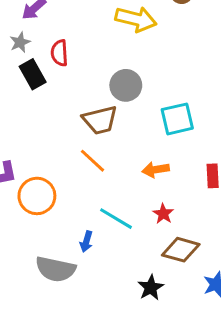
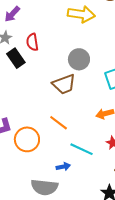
orange line: (92, 161) -> (59, 123), moved
blue arrow: (86, 242) -> (63, 167), turned -112

